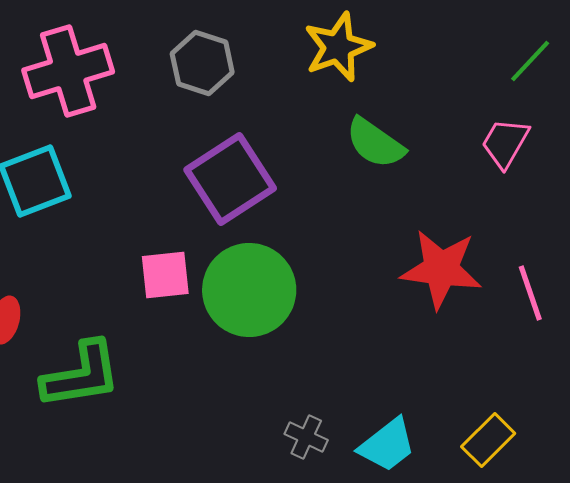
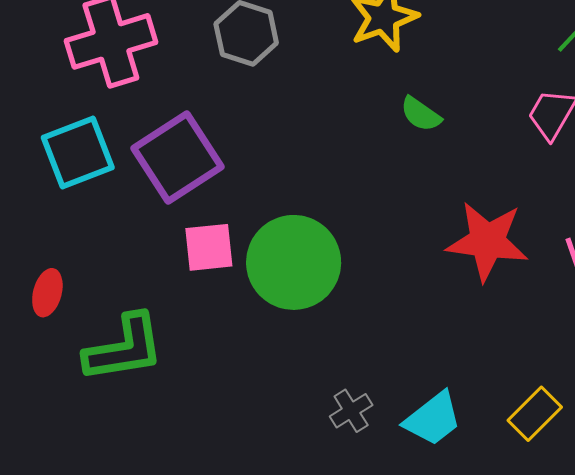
green semicircle: (375, 143) -> (421, 114), size x0.7
purple square: (230, 179) -> (178, 157), moved
gray cross: (306, 437) -> (351, 411), turned 33

